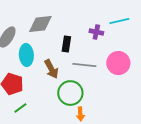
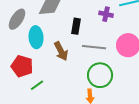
green circle: (70, 93) -> (100, 75), moved
green line: (20, 108) -> (37, 85), moved

